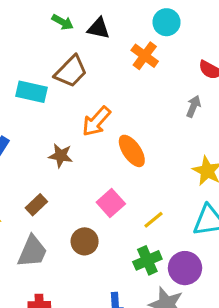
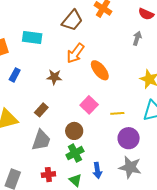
brown trapezoid: (71, 71) -> (72, 20), moved
yellow line: (153, 220) -> (117, 113), turned 40
green cross: (147, 260) -> (75, 153), moved
purple circle: (185, 268) -> (129, 138), moved

